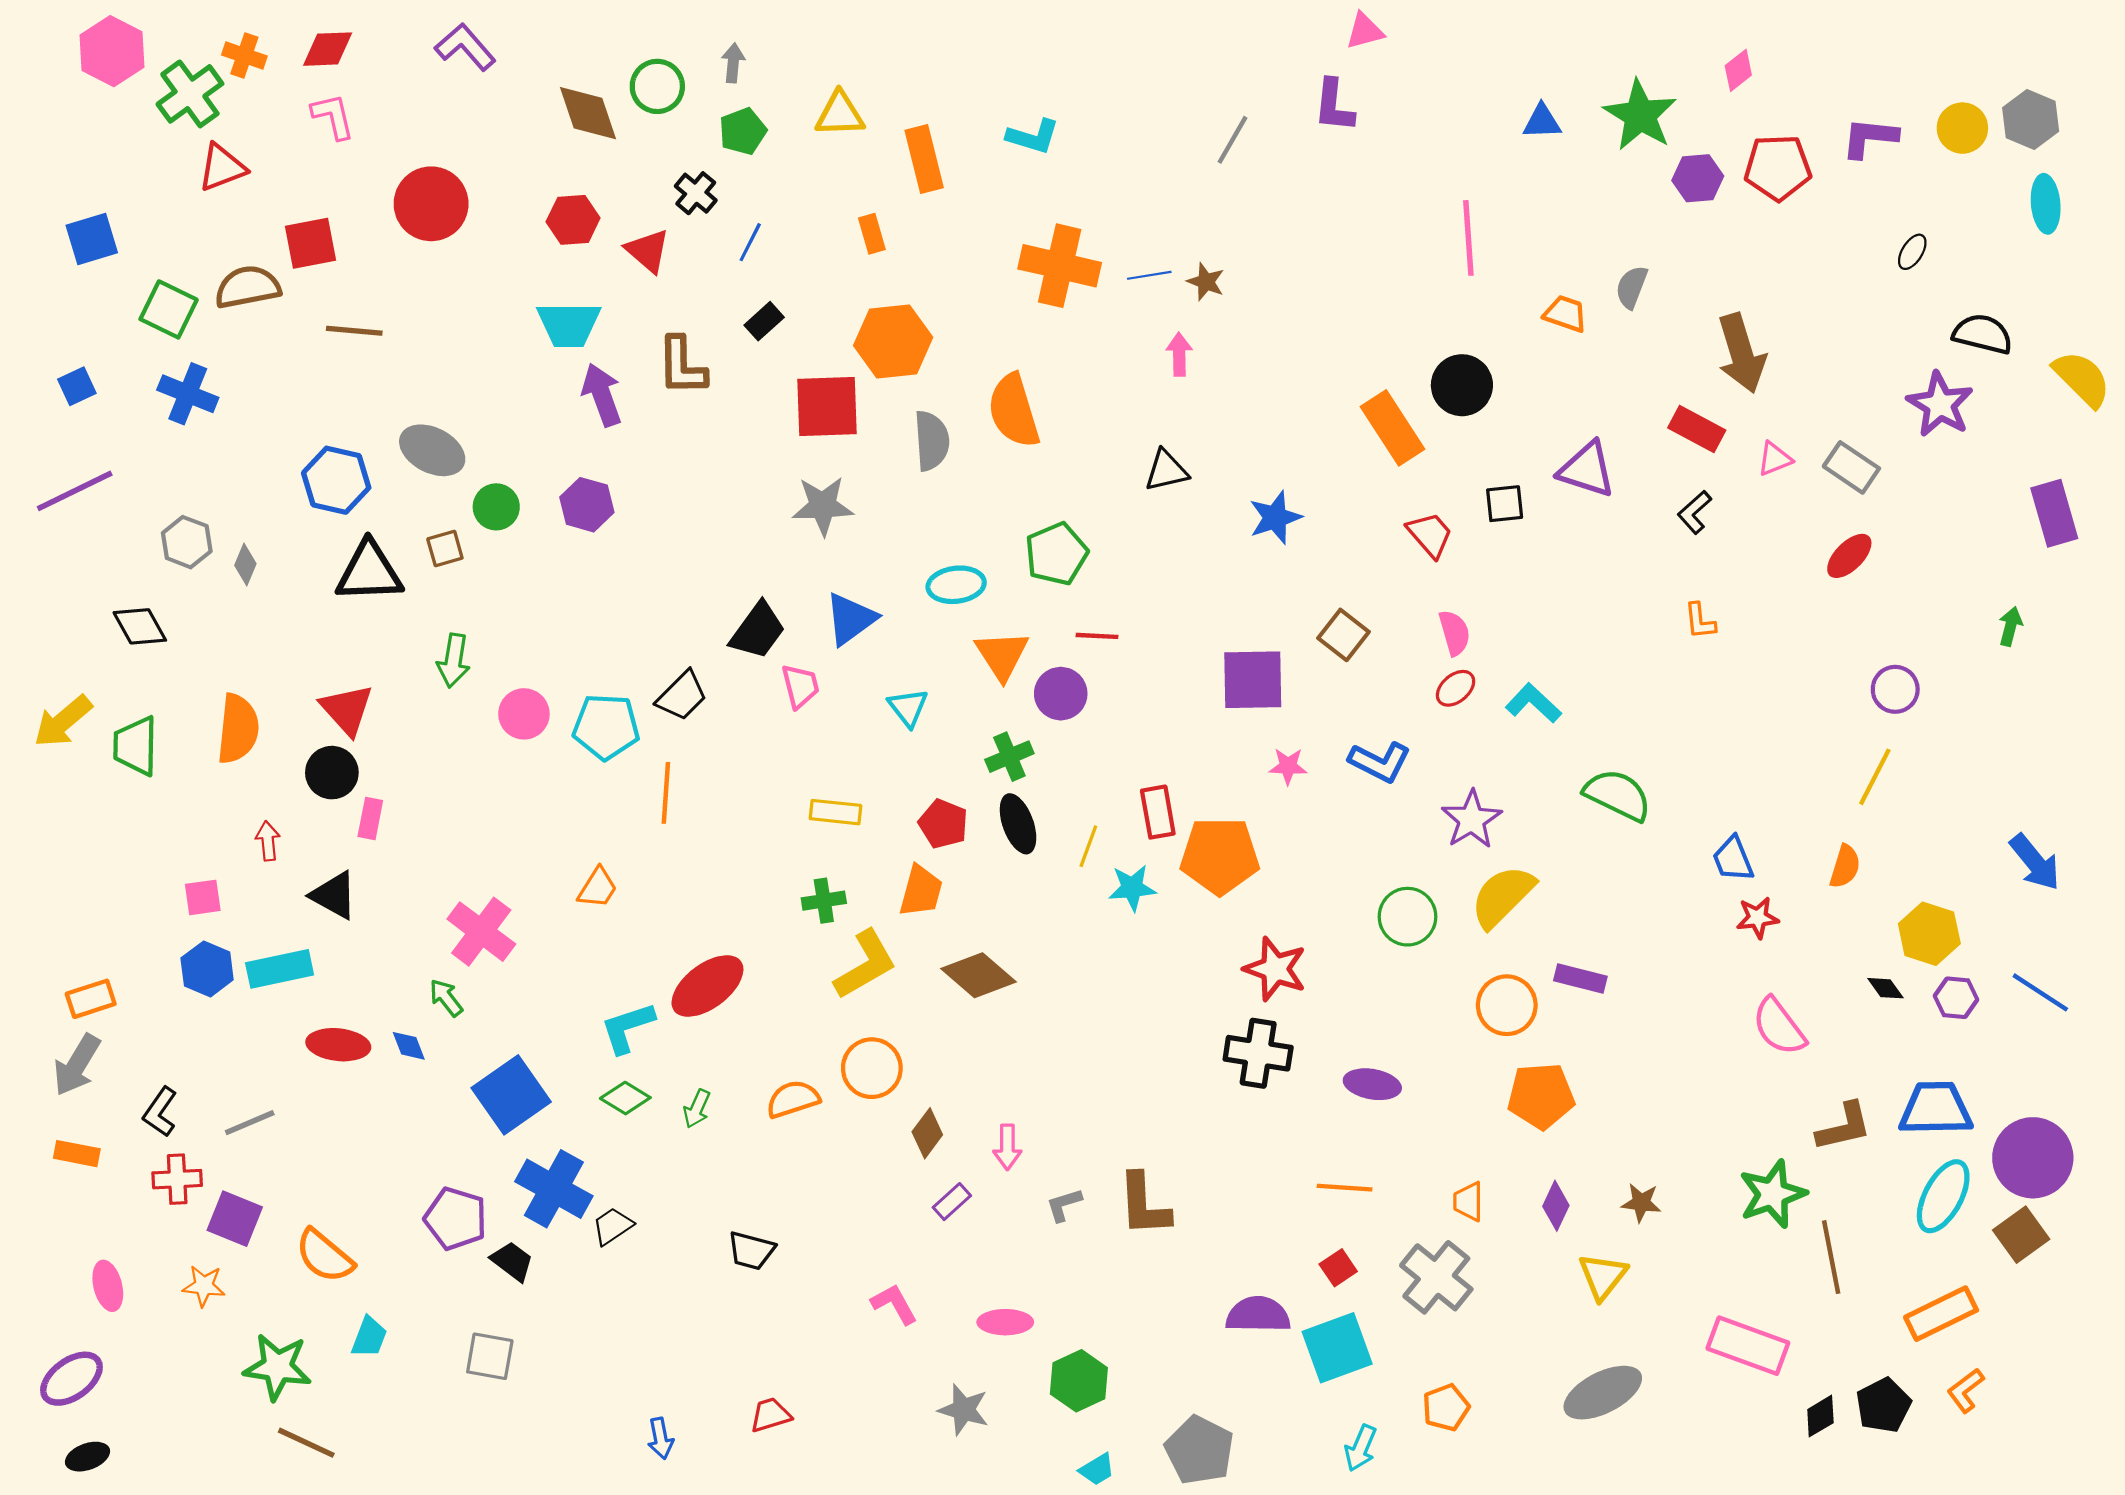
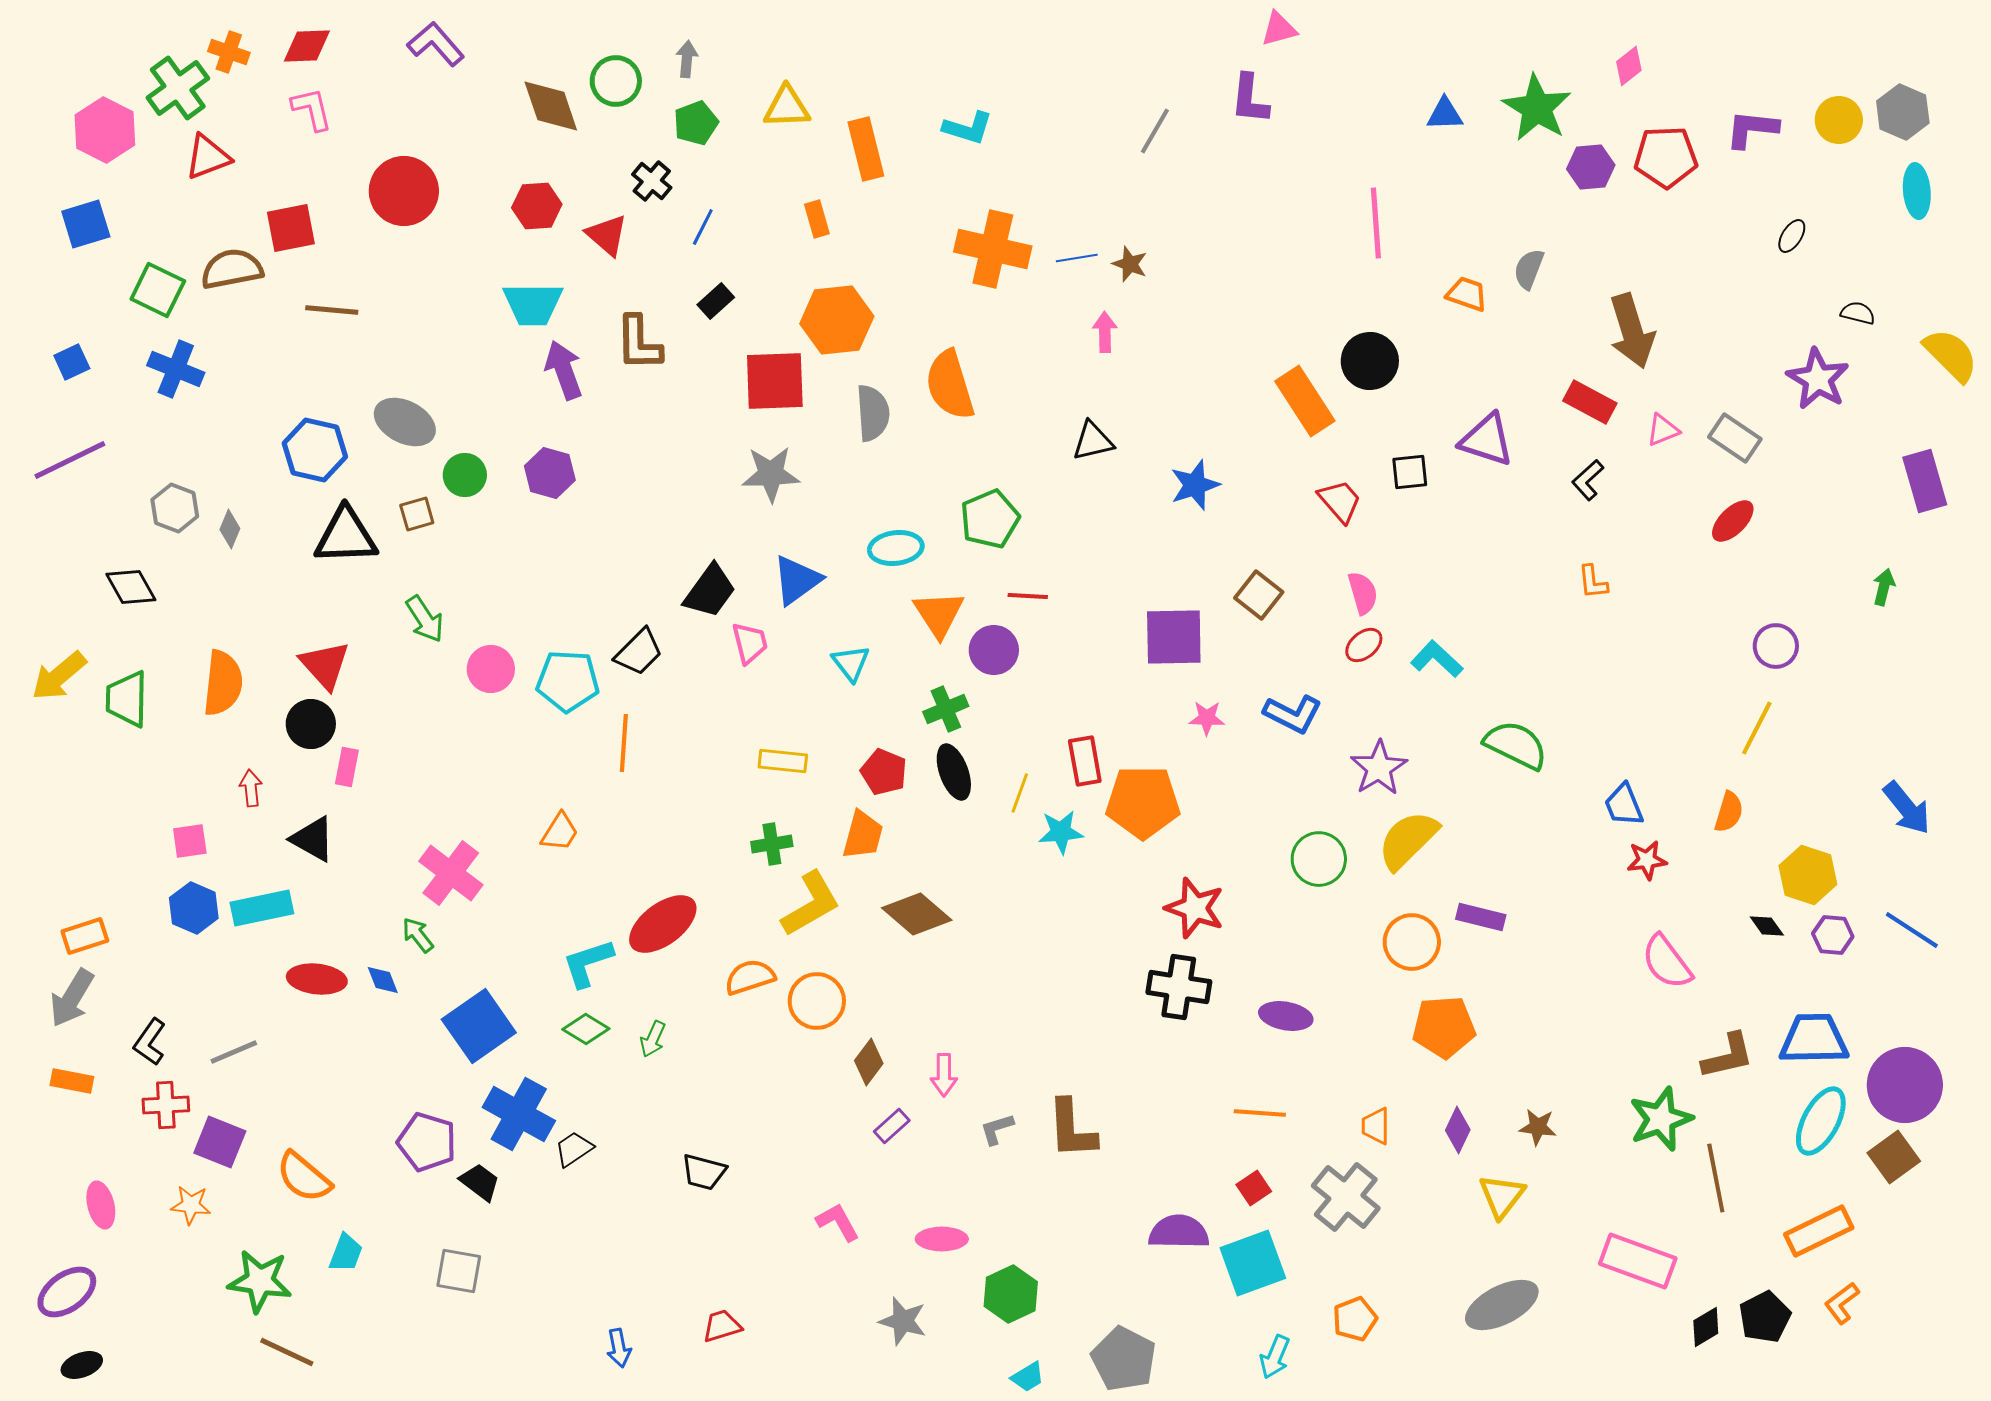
pink hexagon: (112, 51) -> (105, 130), moved
black semicircle: (1983, 334) -> (1858, 313), size x0.6
green arrow: (454, 661) -> (425, 619), turned -42
orange semicircle: (793, 1099) -> (750, 977), moved

